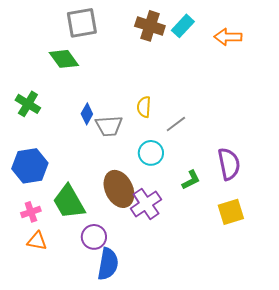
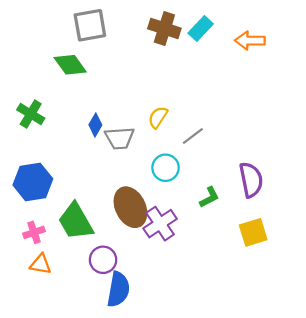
yellow semicircle: (144, 107) -> (158, 117), turned 30

